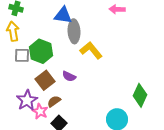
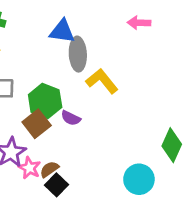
green hexagon: (41, 51) -> (45, 101), moved
brown semicircle: (54, 101) -> (49, 169), moved

